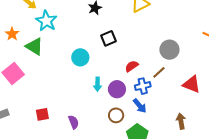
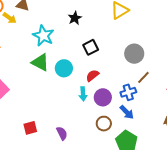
cyan star: (46, 21) -> (43, 36), moved
green triangle: (34, 46) -> (40, 62), moved
gray circle: (169, 50) -> (134, 54), moved
red semicircle: (132, 66) -> (92, 76), moved

